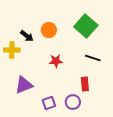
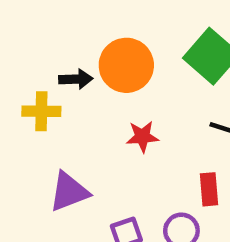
orange circle: (49, 30) -> (126, 65), size x1.5
black arrow: (27, 36) -> (76, 79), turned -40

